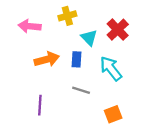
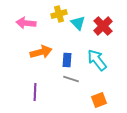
cyan triangle: (89, 38) -> (78, 23), moved
blue rectangle: (77, 59) -> (67, 60), moved

